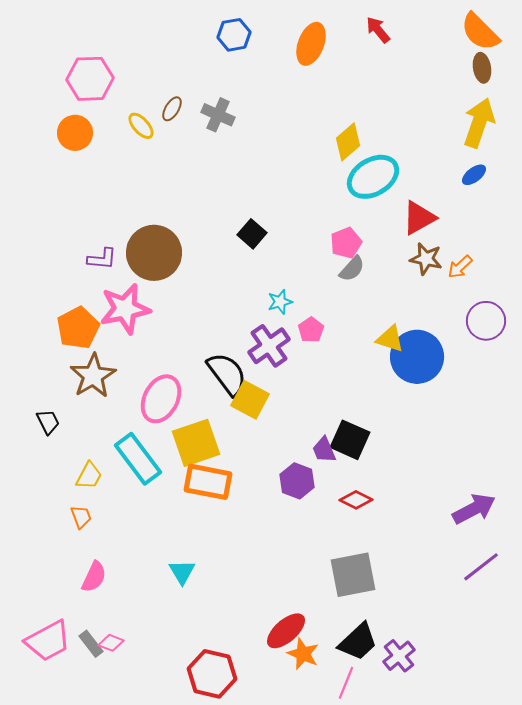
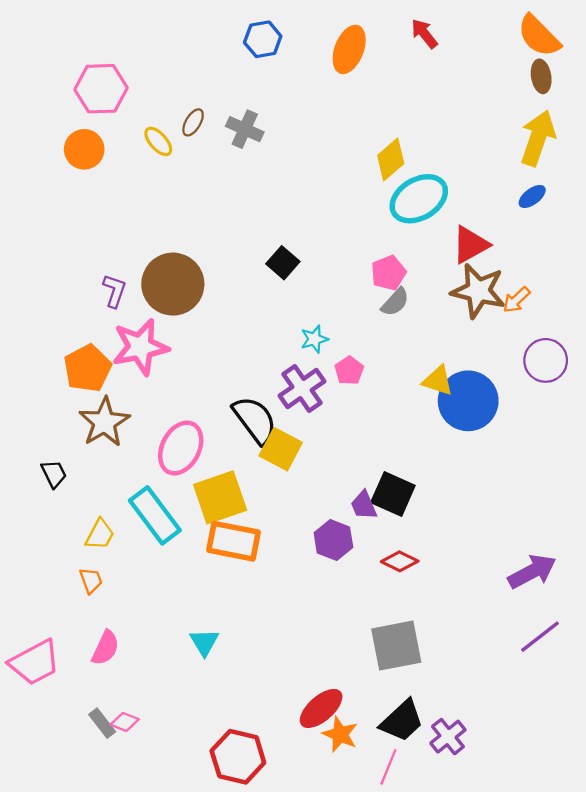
purple L-shape: (102, 259) -> (114, 291), turned -76
brown star: (426, 259) -> (478, 291), size x1.5
pink trapezoid: (48, 641) -> (35, 662), moved

